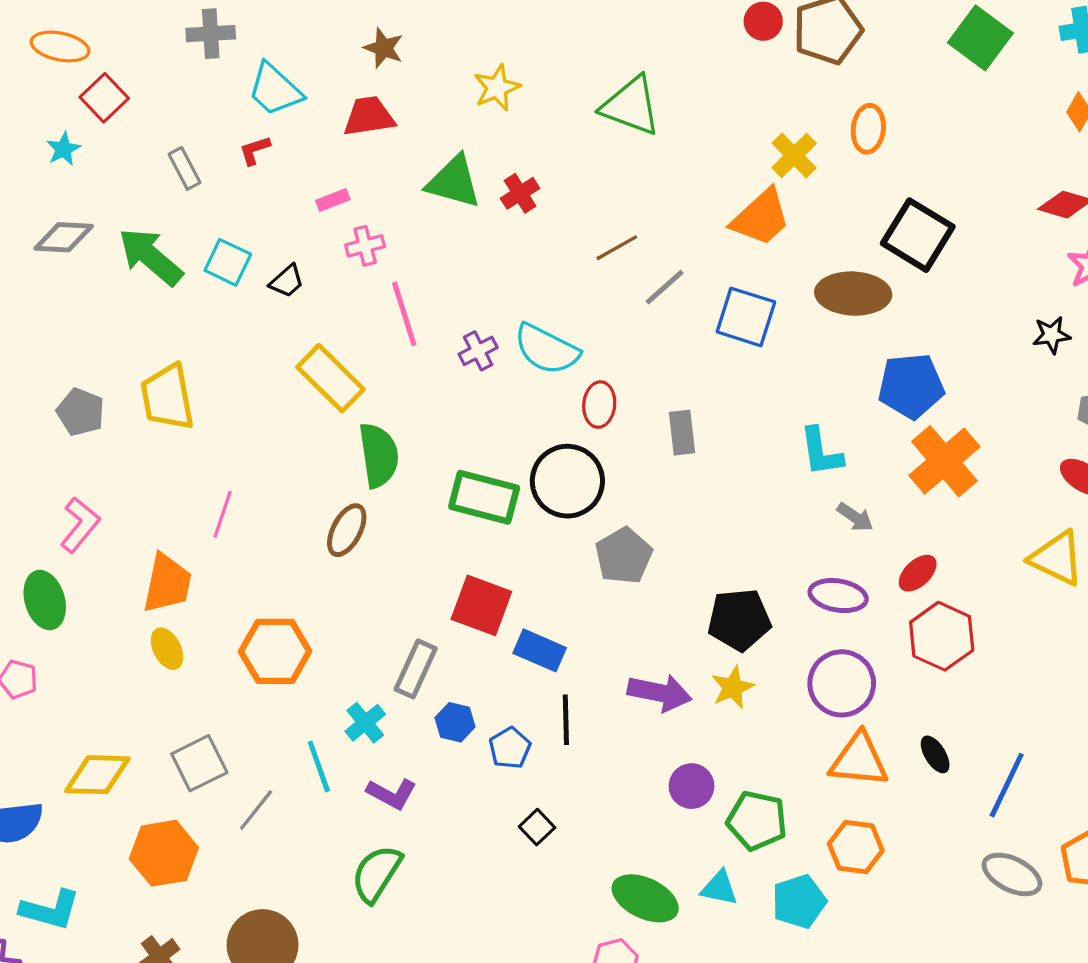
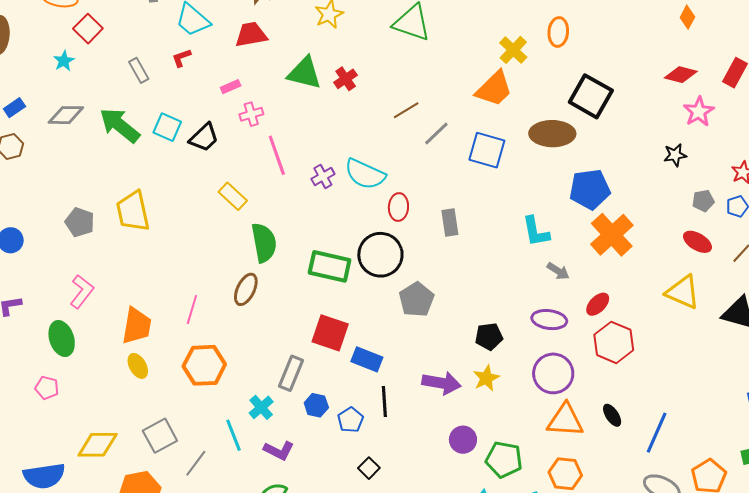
black trapezoid: (287, 281) -> (204, 138), size x1.4
yellow rectangle: (330, 378) -> (233, 196), size x0.7
pink line: (223, 514) -> (192, 309), moved
black pentagon: (739, 620) -> (489, 336), size x0.7

